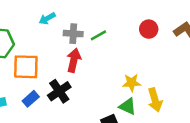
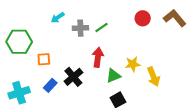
red arrow: (74, 60) -> (98, 57), moved
orange square: (26, 67) -> (44, 59), size x0.6
green triangle: (128, 106) -> (113, 76), moved, turned -42

